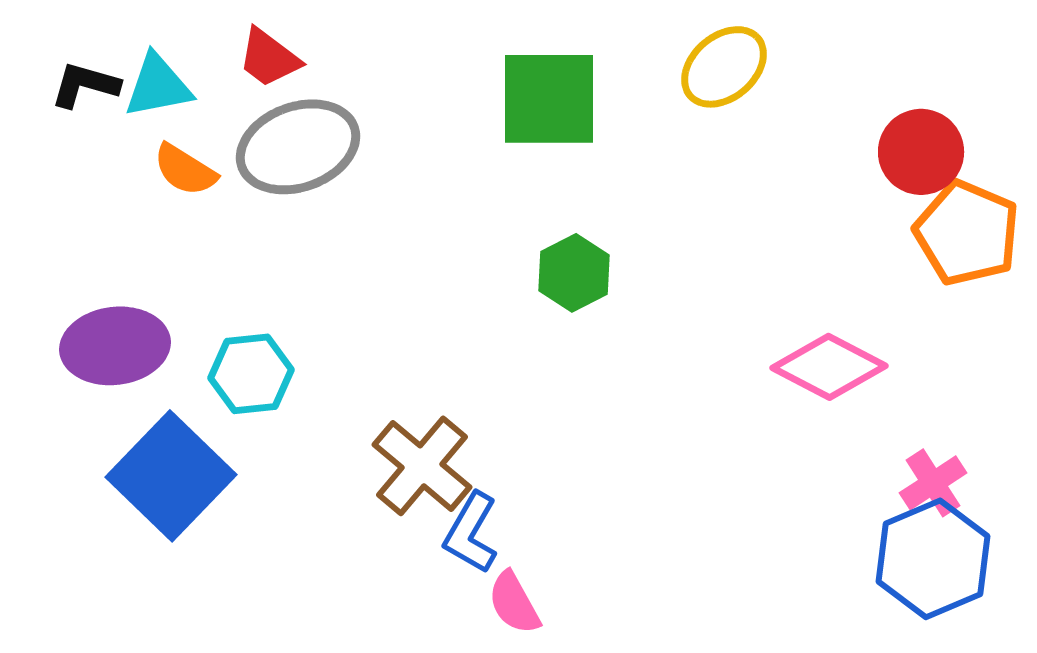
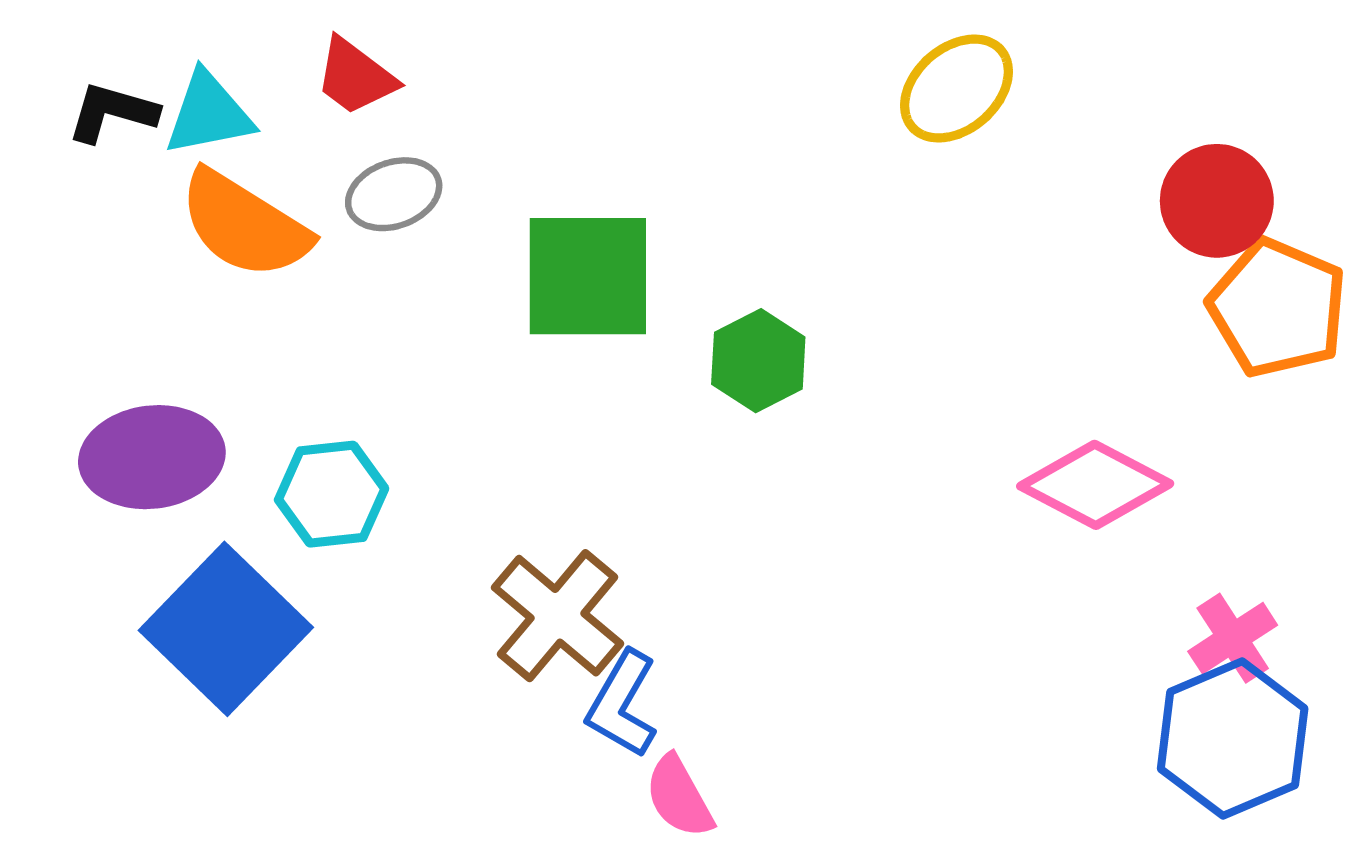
green square: (549, 99) -> (588, 276), moved
gray ellipse: (298, 147) -> (394, 194), size x0.6
orange semicircle: (185, 170) -> (244, 225), size x1.6

